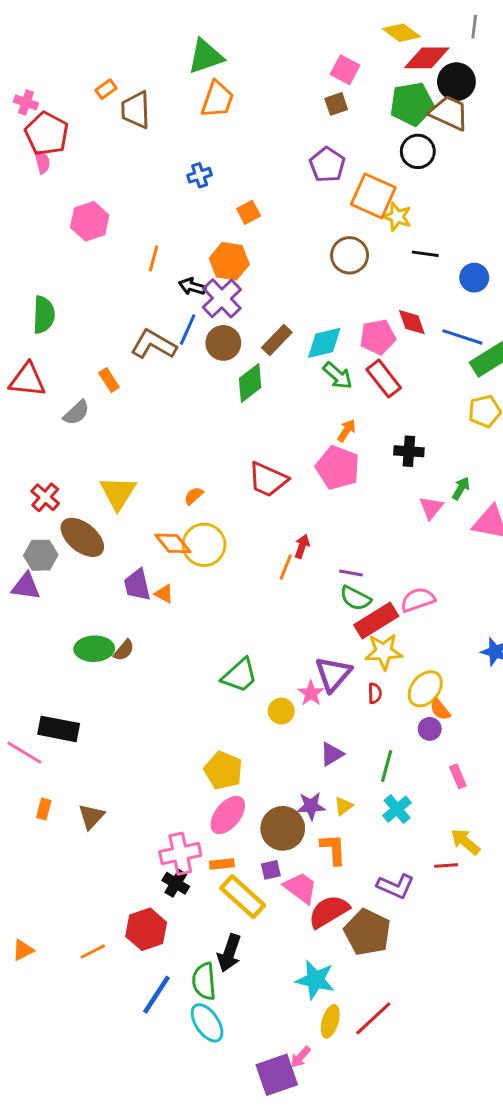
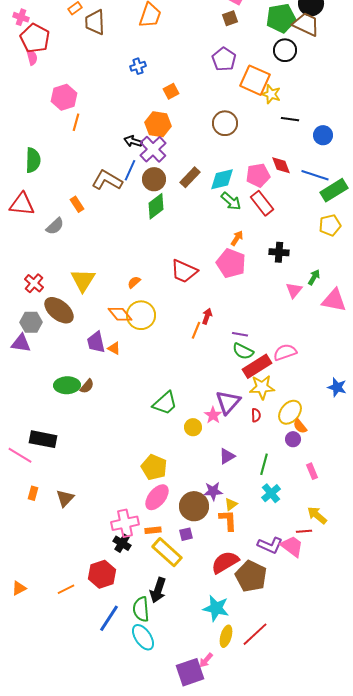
brown circle: (350, 255) -> (225, 123), moved
orange line: (154, 258) -> (76, 122), moved
green diamond: (250, 383) -> (156, 206), moved
yellow triangle: (344, 806) -> (231, 504), moved
pink trapezoid: (301, 888) -> (292, 546), moved

